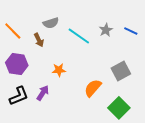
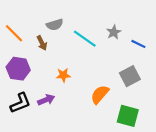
blue line: (131, 31) -> (138, 44), moved
purple arrow: (43, 93) -> (46, 100), turned 35
green square: (119, 108) -> (128, 116), turned -30

